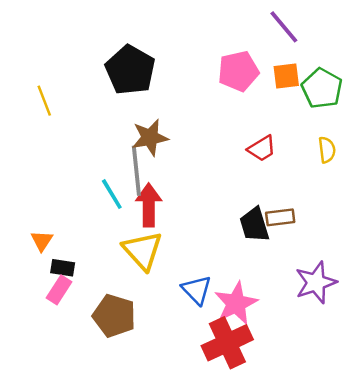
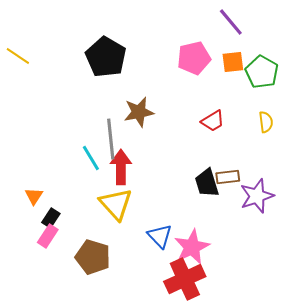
yellow line: (44, 101) -> (18, 56), moved, turned -35
brown star: (150, 138) -> (139, 112), moved
black rectangle: (63, 268) -> (51, 218), turned -66
purple star: (316, 283) -> (257, 196), moved

